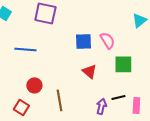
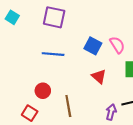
blue square: (83, 41) -> (93, 46), turned 30
blue line: (25, 49) -> (53, 54), moved

